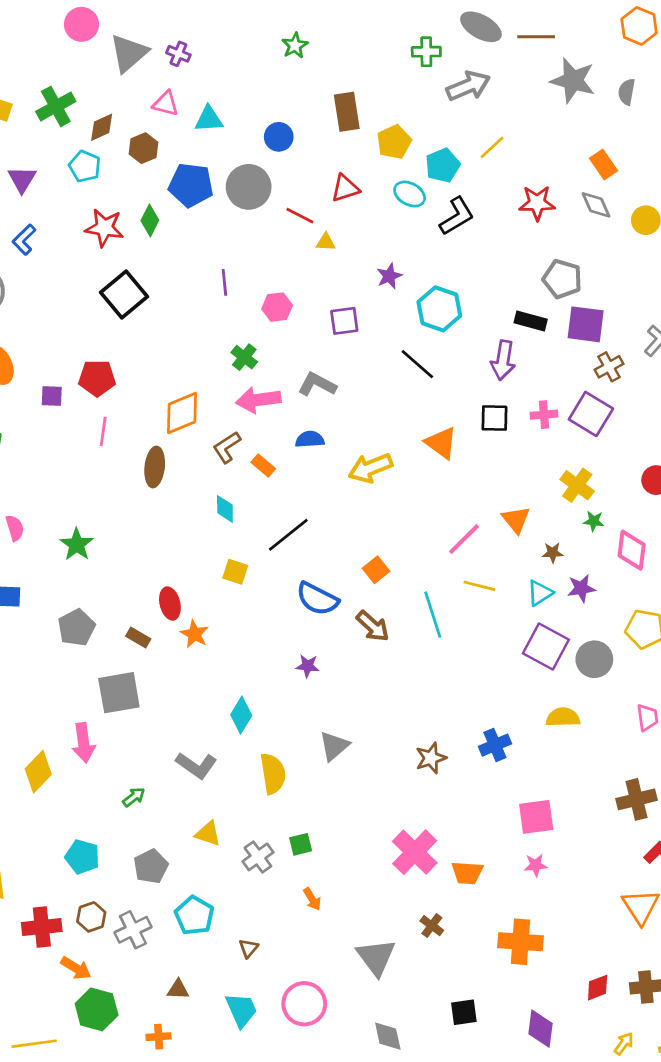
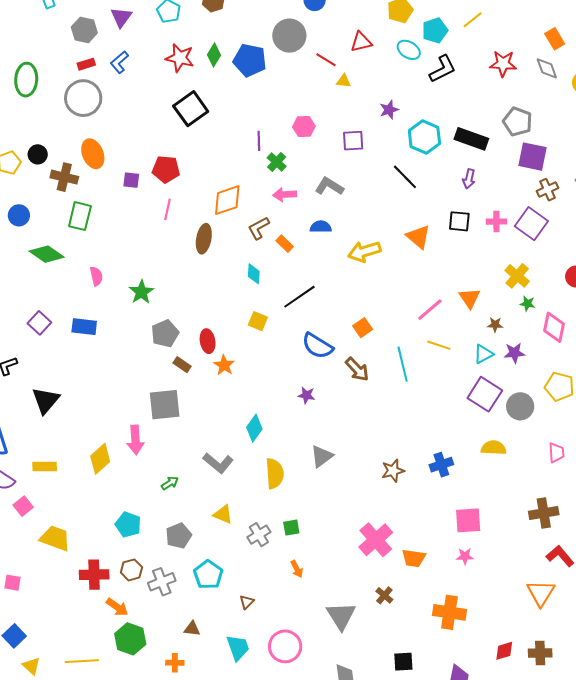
blue pentagon: (191, 185) -> (250, 60), moved
purple line: (224, 282) -> (259, 141), moved
black rectangle: (531, 321) -> (471, 139), moved, size x1.4
purple arrow: (503, 360) -> (469, 179), size x0.7
pink arrow: (258, 400) -> (285, 195), size x0.7
gray pentagon: (76, 628) -> (165, 334), moved

